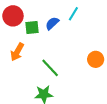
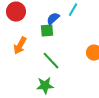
green square: (32, 28) -> (47, 31), moved

